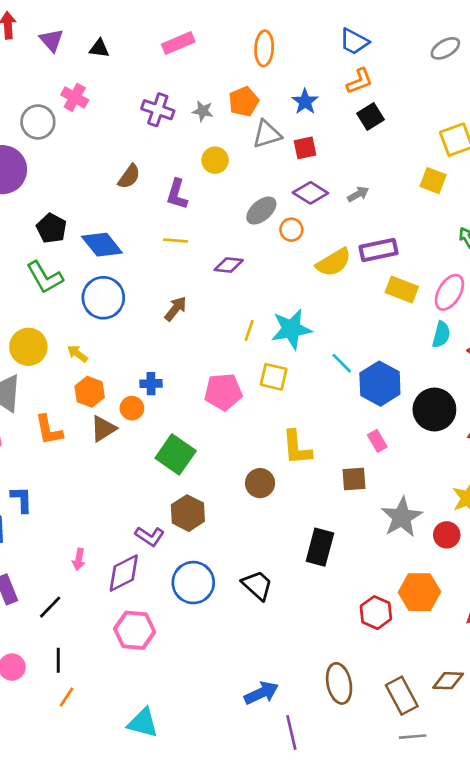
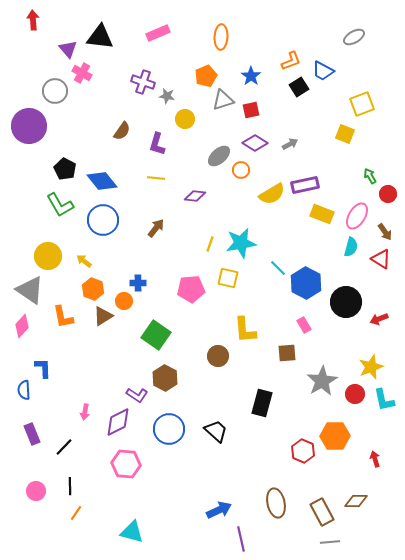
purple triangle: (52, 40) -> (68, 49), moved
blue trapezoid: (354, 42) -> (323, 71), moved
black triangle: (99, 48) -> (100, 37), size x1.8
gray star: (203, 111) -> (167, 96), moved

